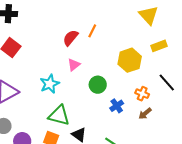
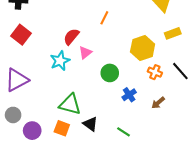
red semicircle: (71, 38) -> (71, 37), moved
cyan star: (50, 84) -> (60, 61), moved
orange cross: (142, 94) -> (155, 72), moved

